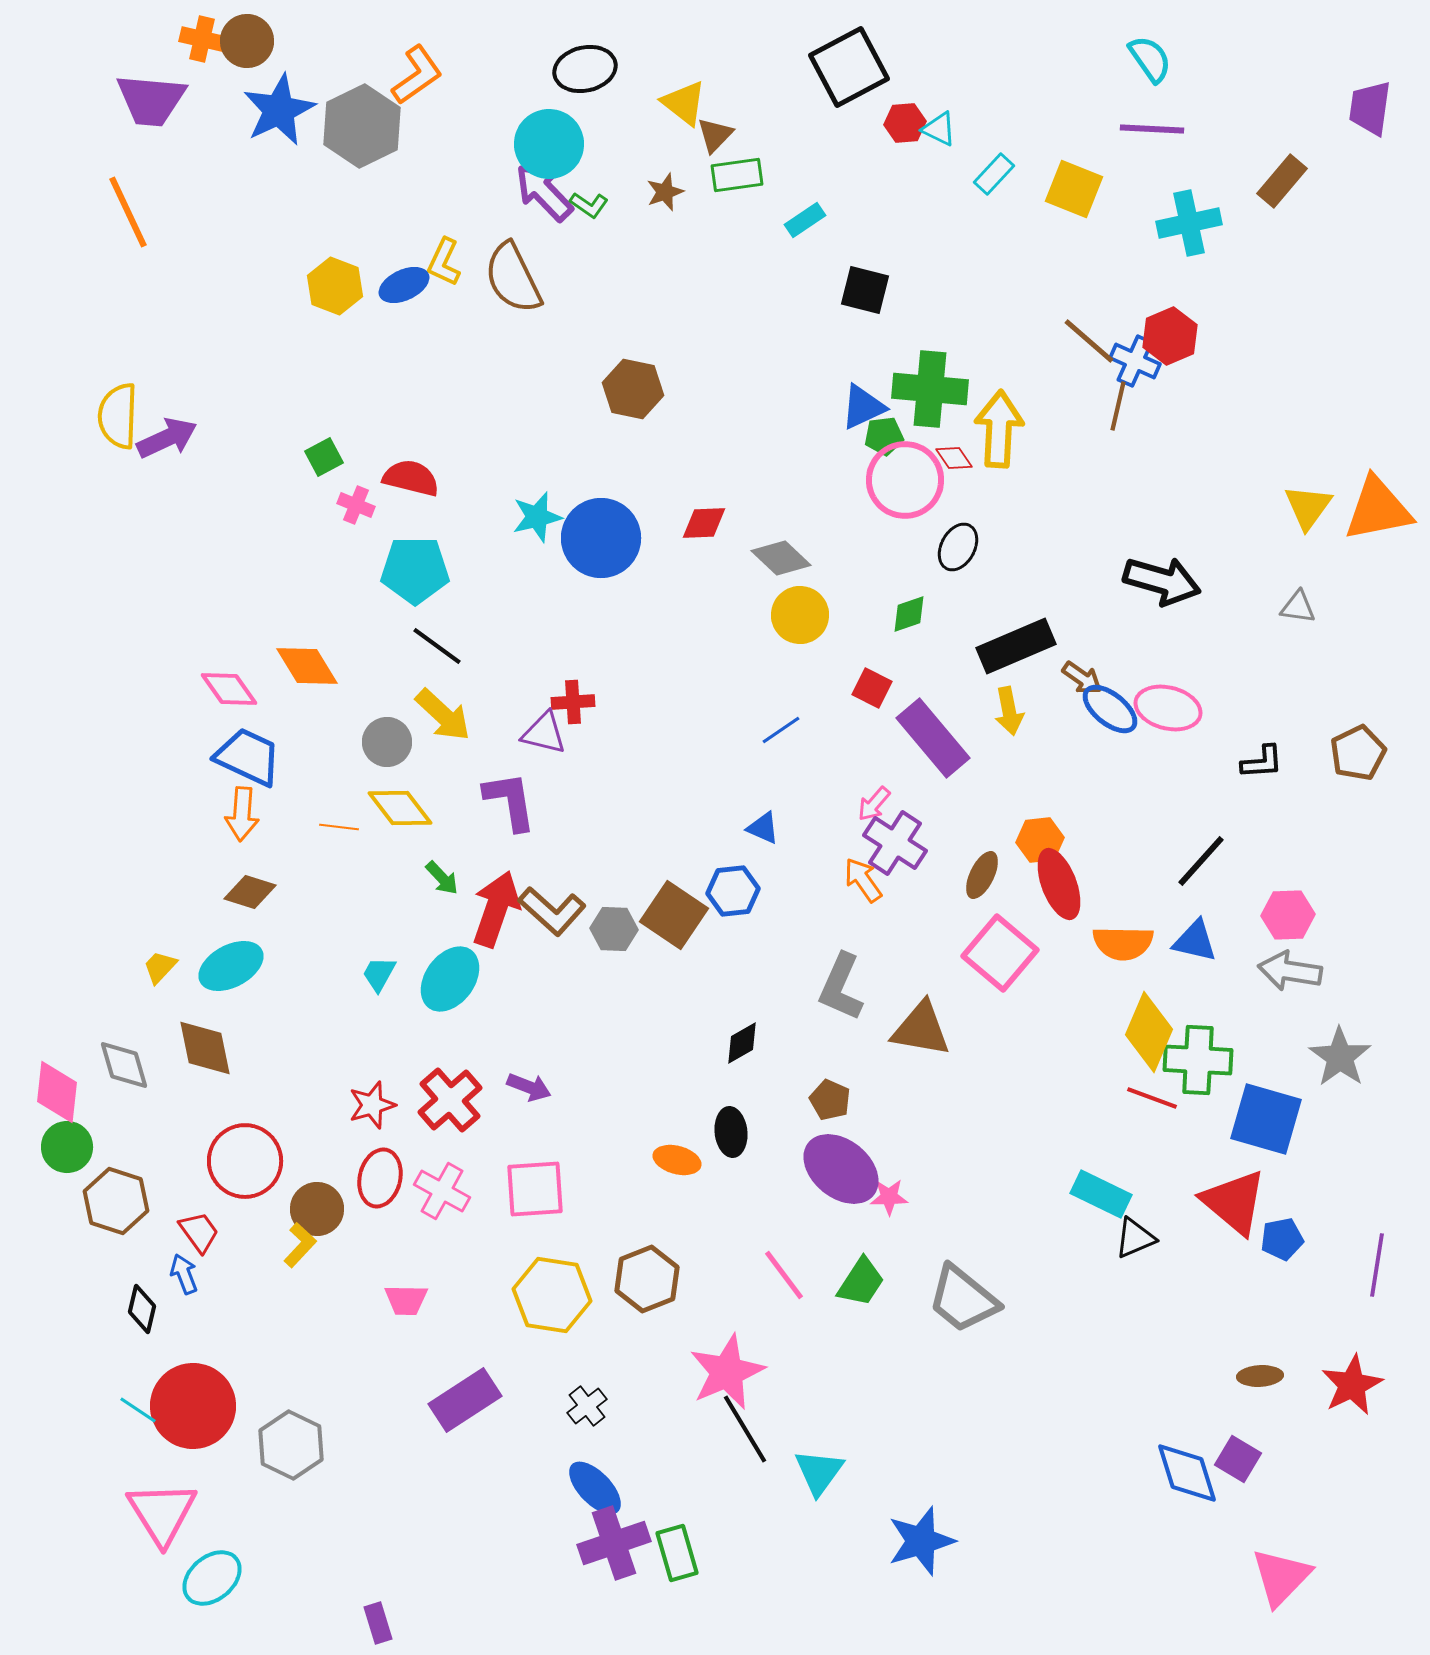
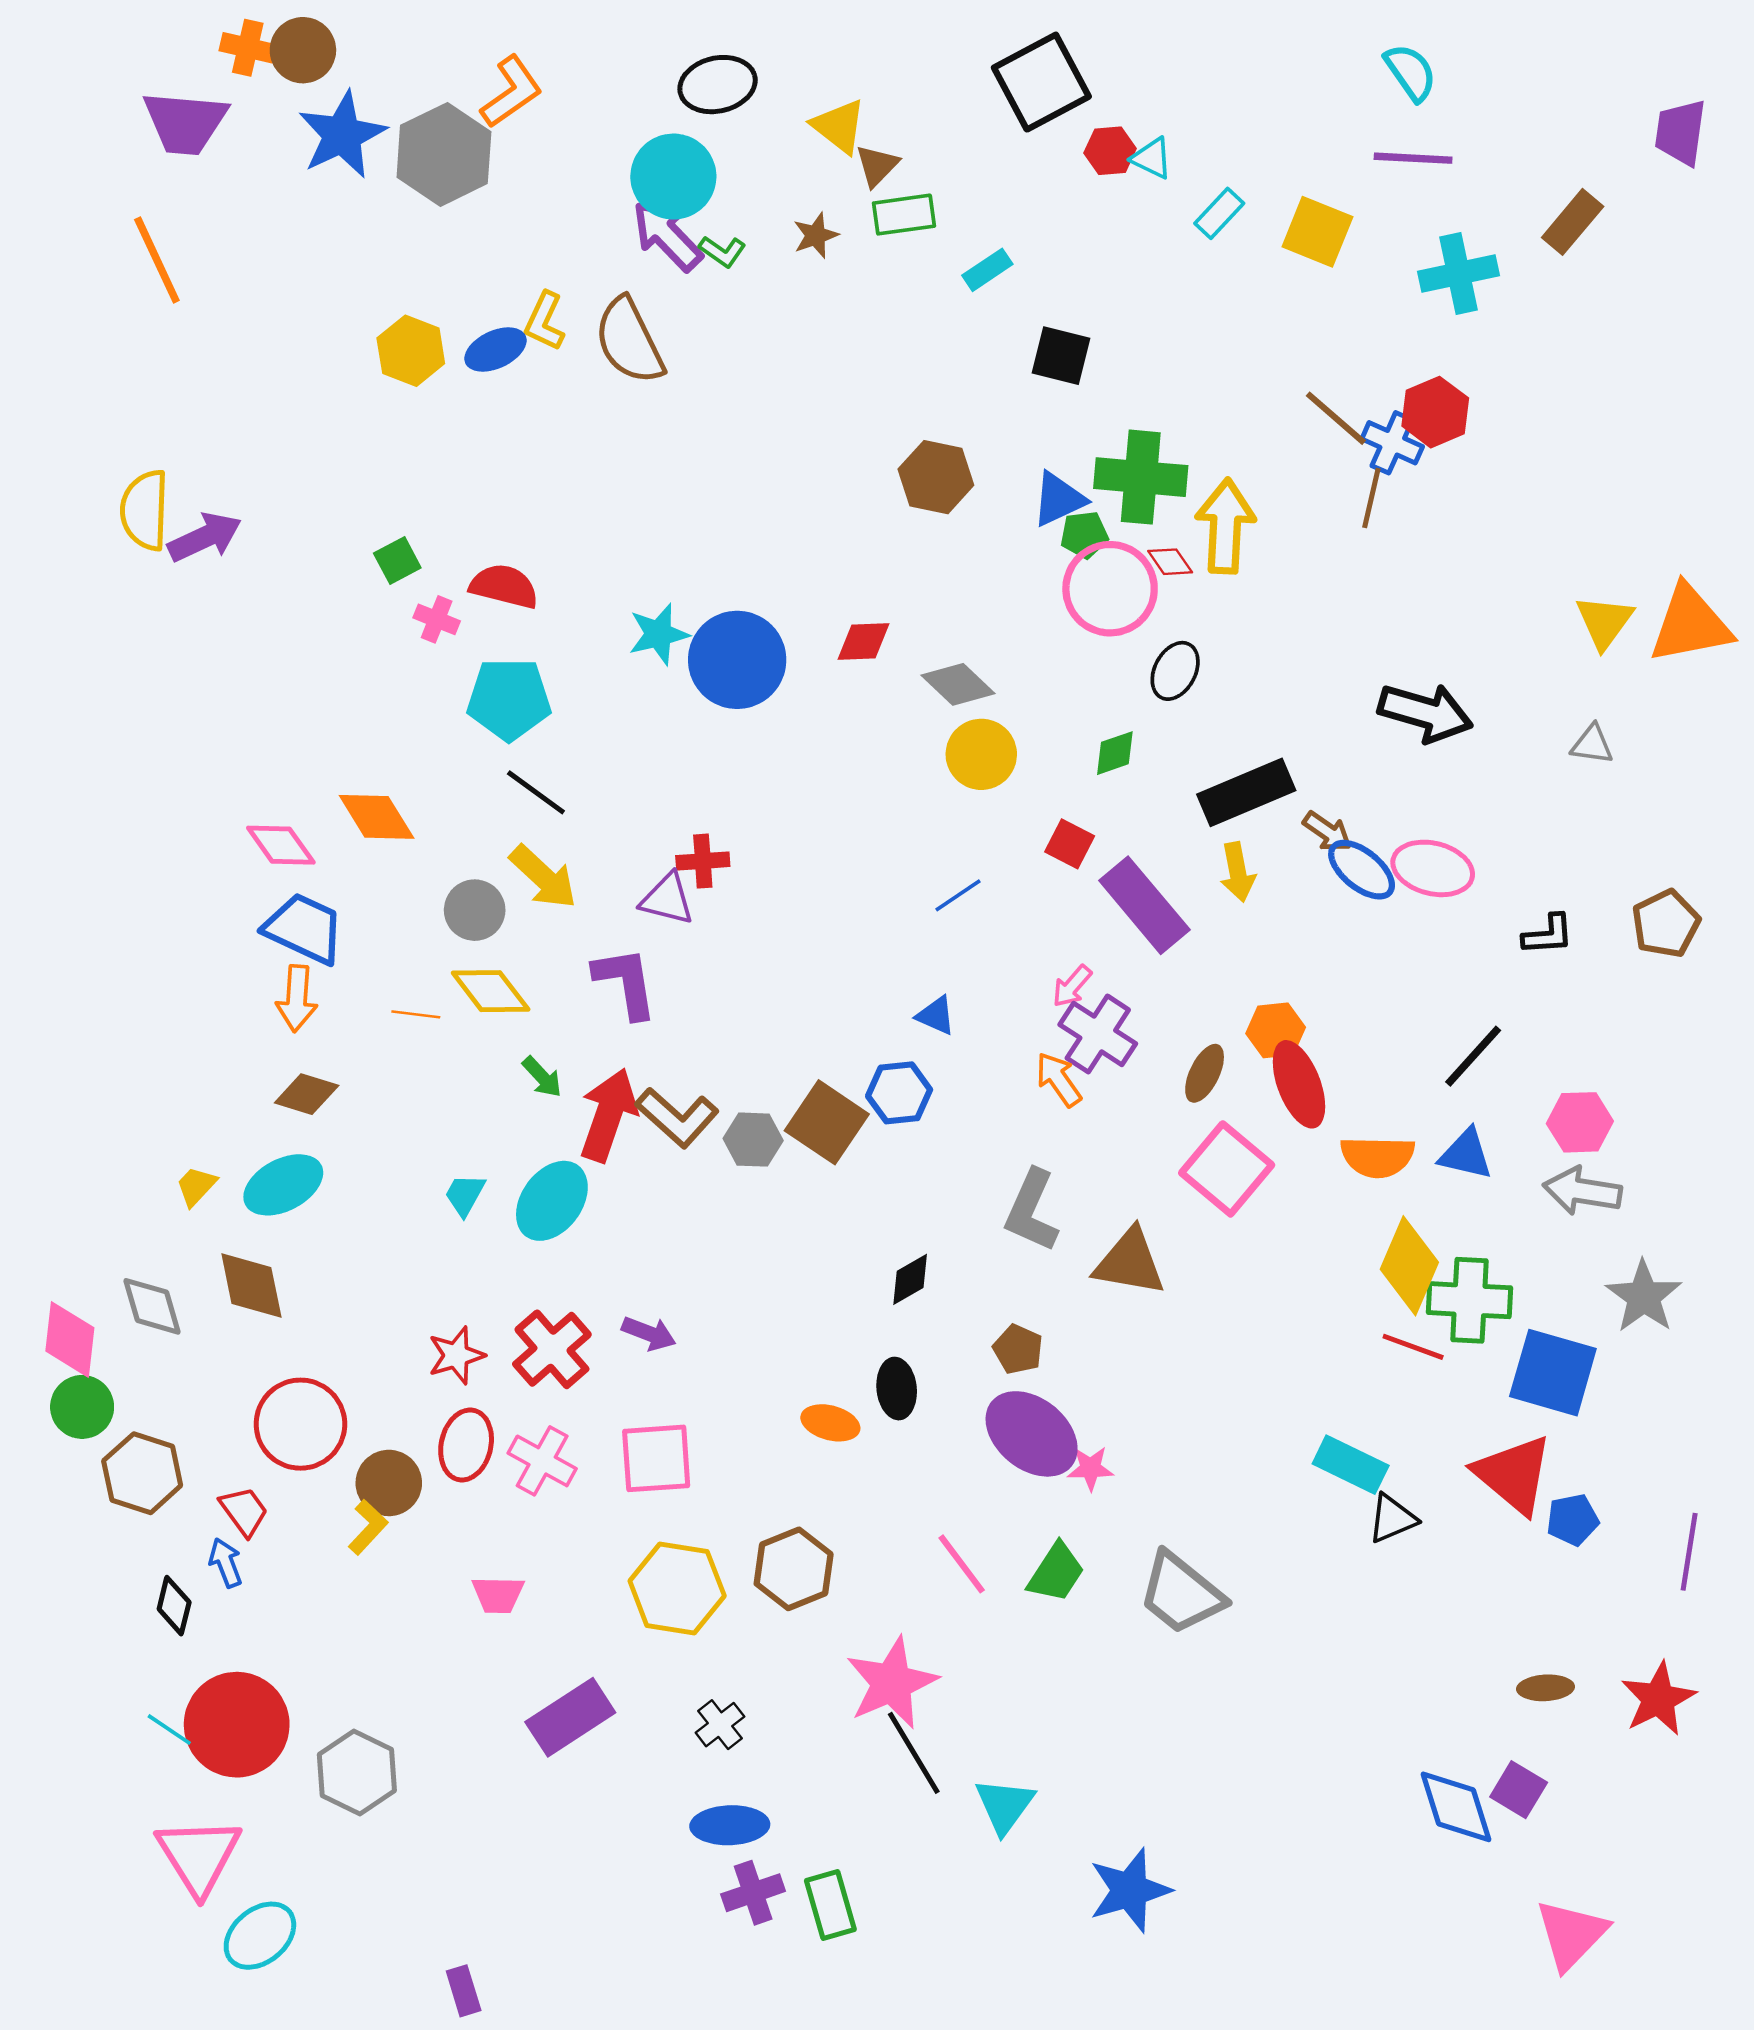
brown hexagon: (633, 389) -> (936, 477), moved
blue ellipse: (595, 1488) -> (730, 1825), turned -48
purple cross: (614, 1543) -> (753, 1893), size x0.7

